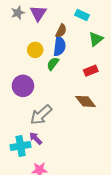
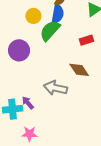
green semicircle: (53, 64) -> (50, 31), size x1.6
gray arrow: (41, 115) -> (55, 88), moved, turned 50

